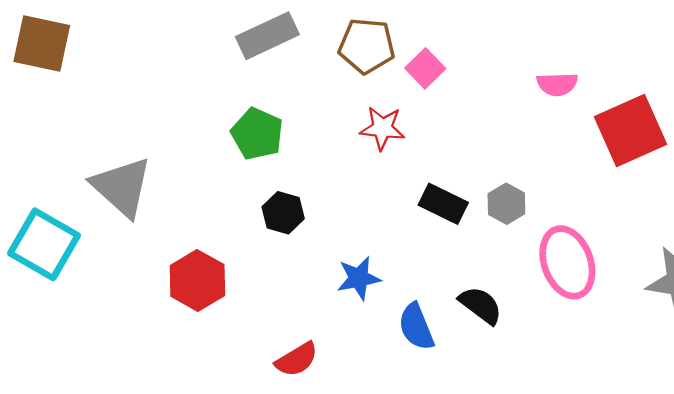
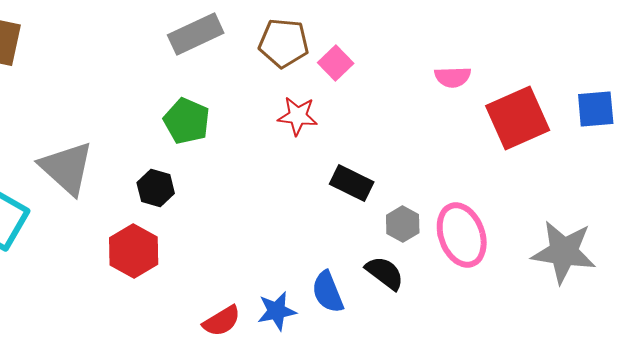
gray hexagon: (506, 204) -> (403, 224), moved
black hexagon: (283, 213) -> (156, 188), moved
blue star: (359, 278) -> (277, 311), moved

